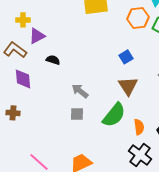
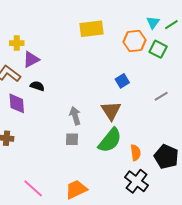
black semicircle: (53, 60) -> (37, 86), moved
brown triangle: (128, 86) -> (111, 111), moved
gray arrow: (80, 91) -> (75, 116), turned 36

